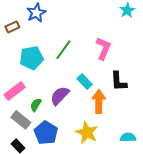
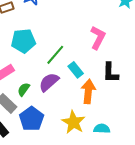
green line: (63, 50) -> (55, 55), moved
cyan semicircle: (128, 137) -> (102, 129), moved

